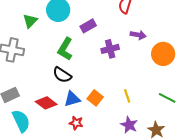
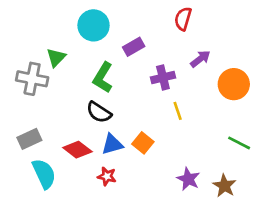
green triangle: (30, 21) -> (56, 57), moved
purple arrow: (138, 35) -> (200, 59), turned -49
yellow line: (127, 96) -> (178, 111), moved
red star: (76, 123) -> (107, 176), moved

